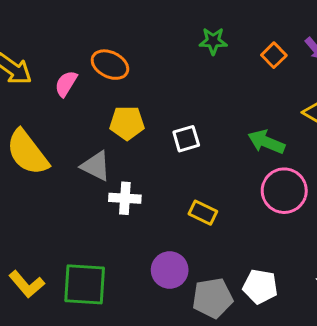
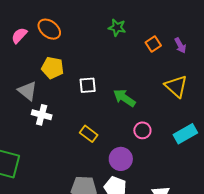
green arrow: (266, 142) -> (124, 98), moved
pink circle: (284, 191) -> (142, 130), size x0.6
purple circle: (170, 270) -> (121, 159), moved

